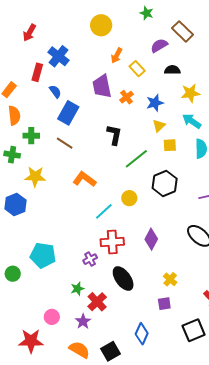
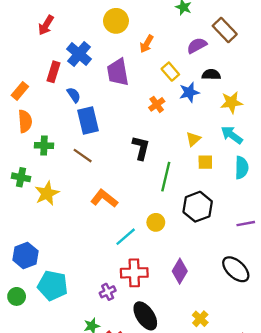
yellow circle: (101, 25) -> (116, 21), moved
orange arrow: (117, 56) -> (147, 44), moved
purple trapezoid: (102, 86) -> (118, 72), moved
blue star: (155, 103) -> (189, 92), moved
blue rectangle: (68, 113) -> (88, 120), turned -45
green cross: (12, 155) -> (21, 177), moved
green line: (136, 159) -> (166, 177), turned -40
yellow star: (35, 177) -> (47, 193), turned -30
blue hexagon: (15, 204) -> (25, 255), moved
green circle: (13, 274) -> (17, 296), moved

